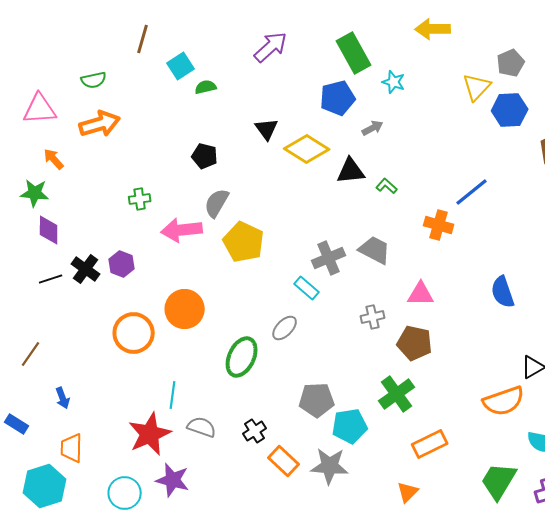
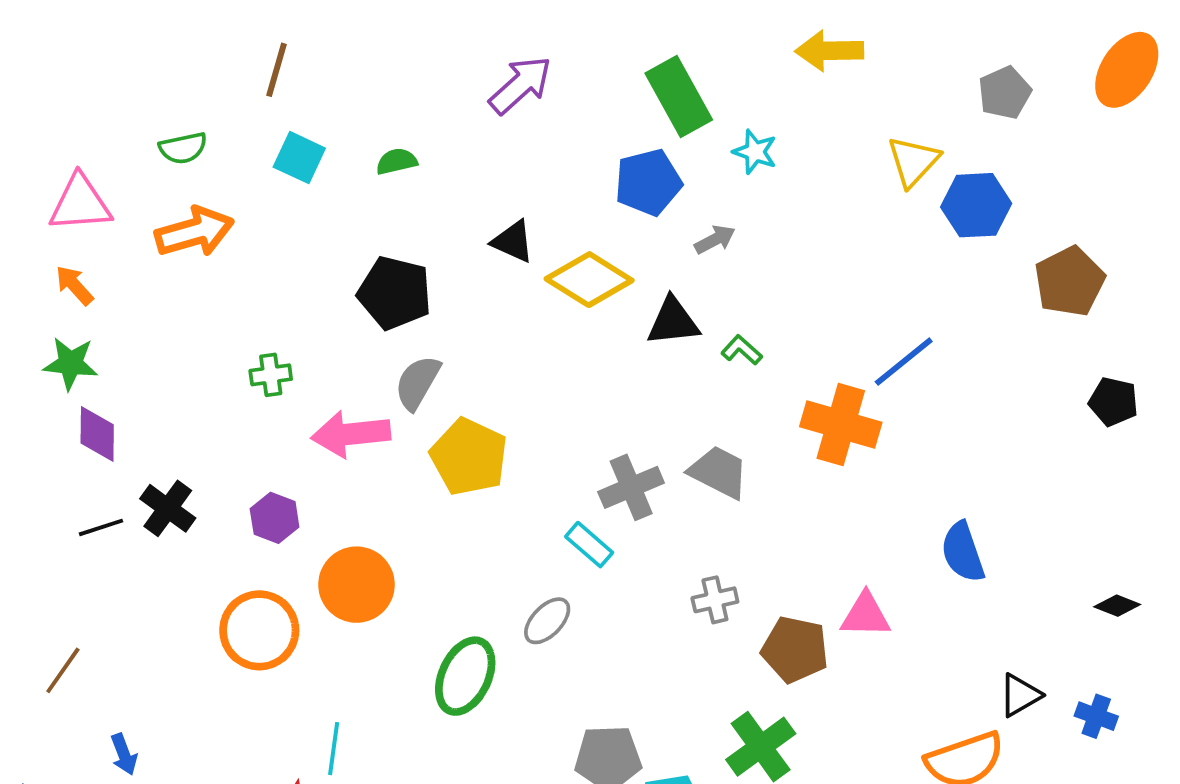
gray pentagon: (511, 63) -> (1005, 93), moved
cyan square: (181, 66) -> (299, 158), moved, turned -32
black triangle: (267, 129) -> (513, 241), turned -30
black pentagon: (205, 156) -> (395, 293), size x1.5
orange arrow: (54, 159) -> (74, 285), moved
orange cross: (439, 225) -> (841, 424), size x1.4
purple hexagon: (122, 264) -> (275, 518), moved
pink triangle: (421, 294) -> (866, 615), moved

